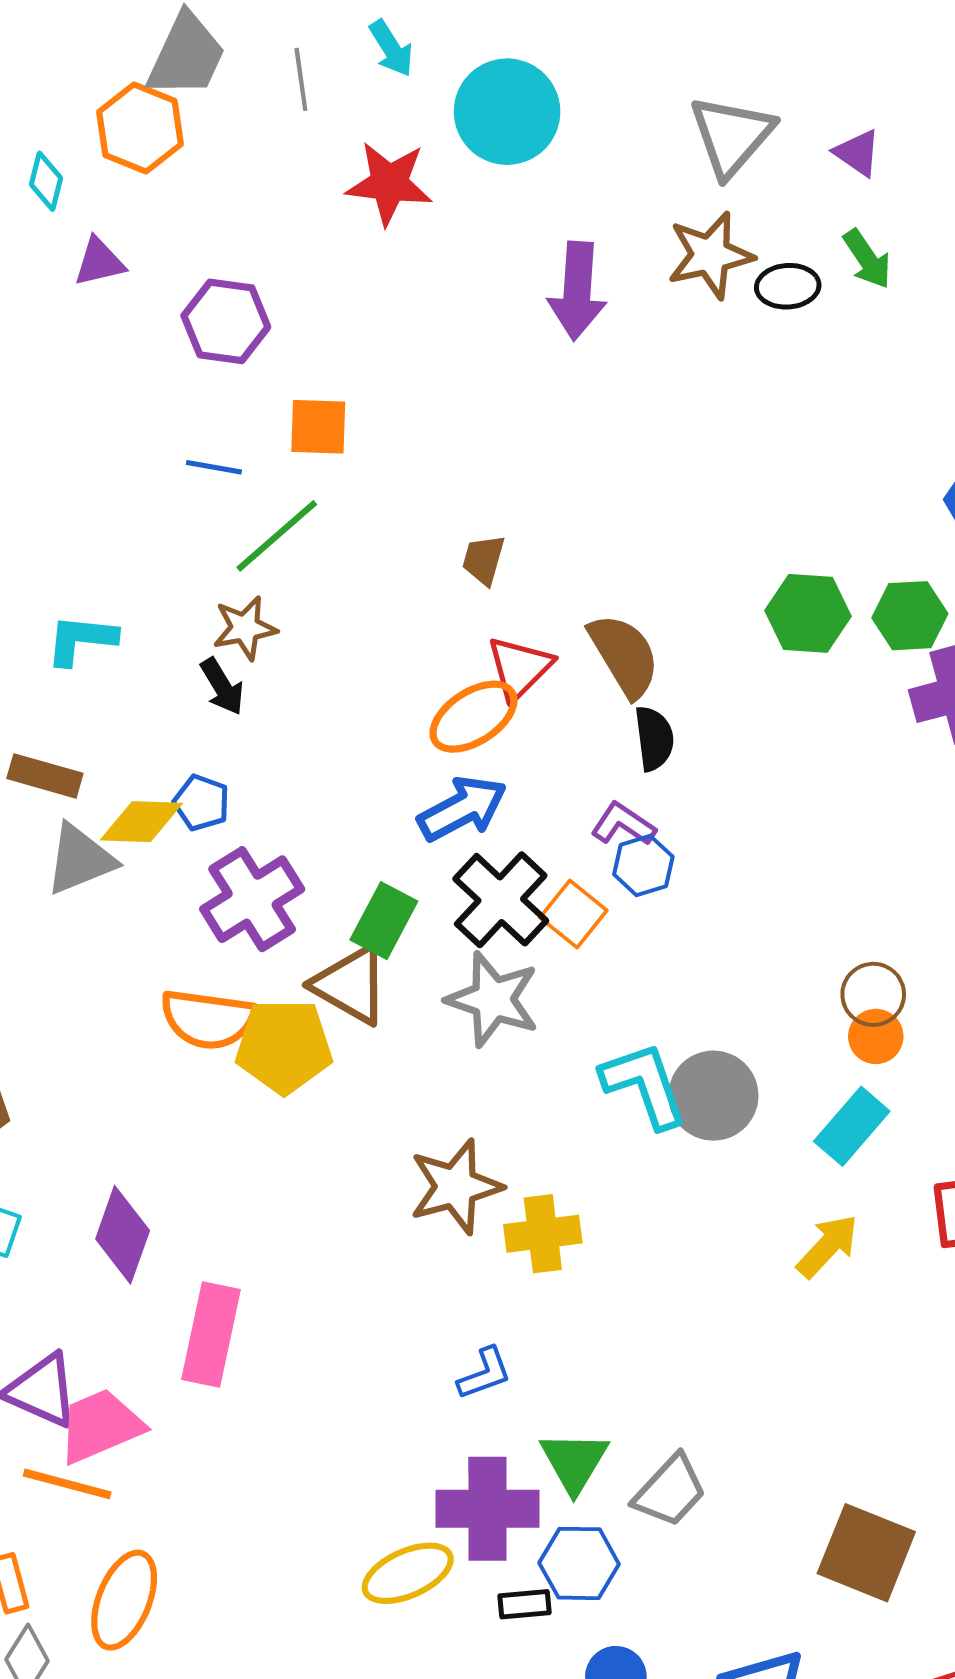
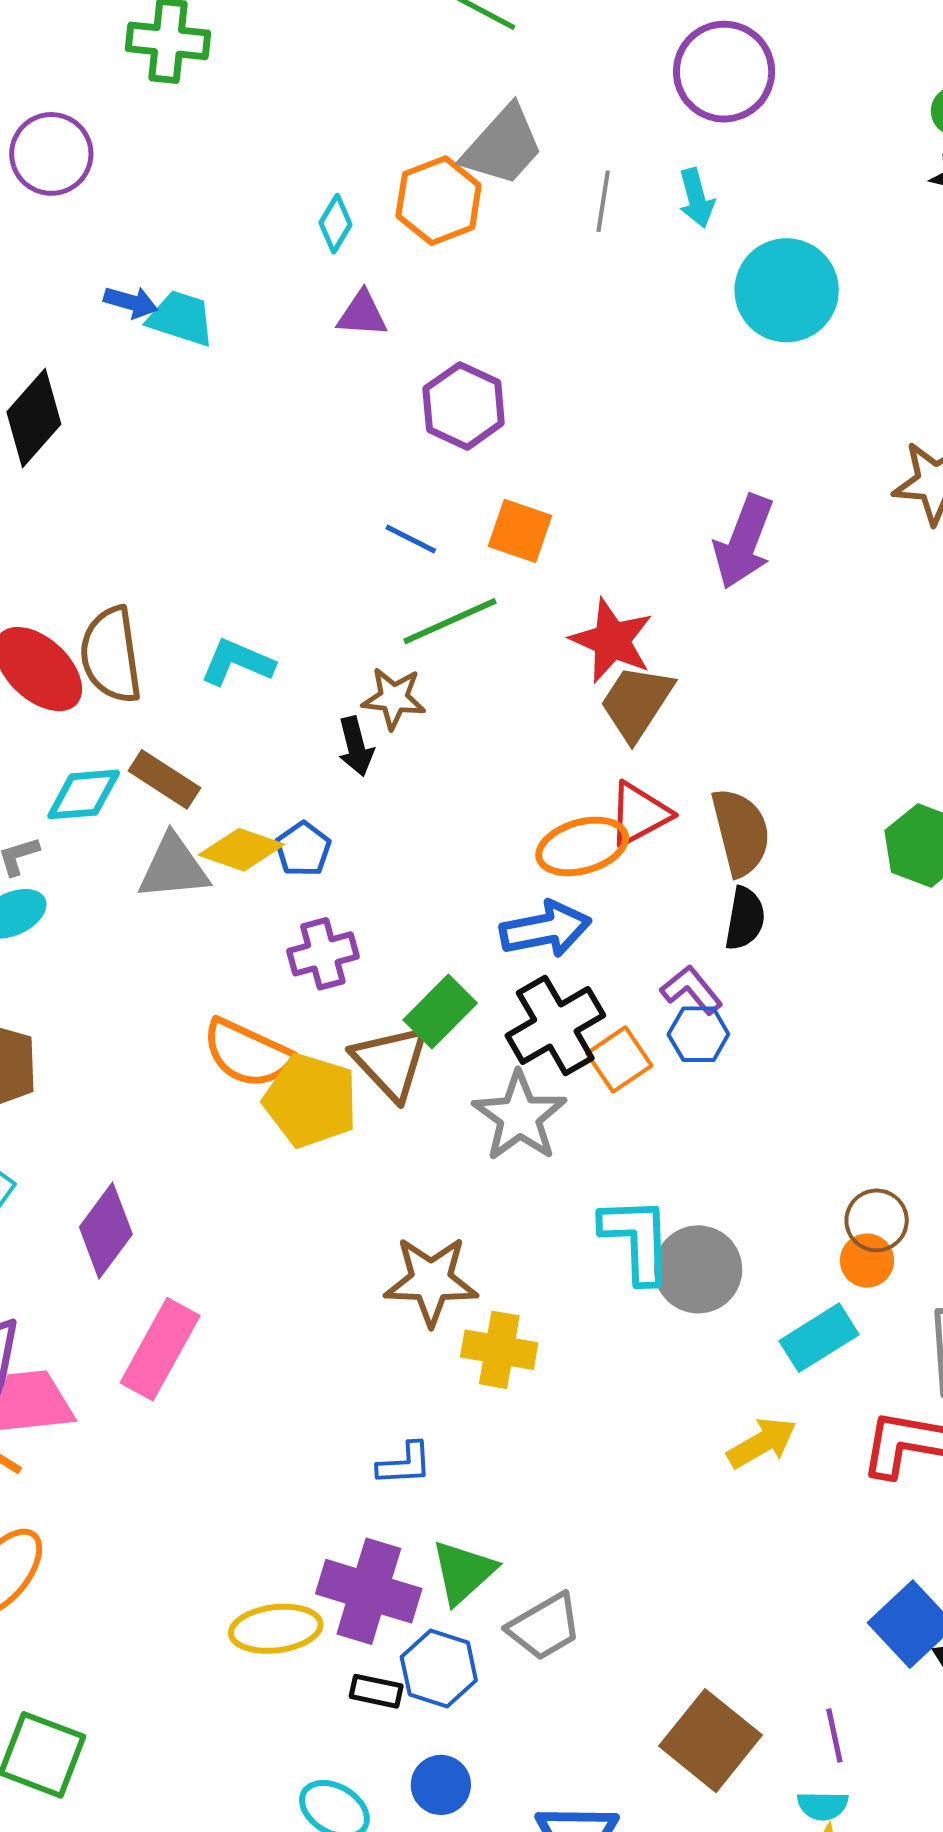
red star: (389, 183) -> (612, 641), moved
purple arrow: (577, 291) -> (744, 542), moved
brown trapezoid: (484, 560) -> (636, 703), size x1.6
purple cross: (252, 899) -> (323, 954), size x0.7

